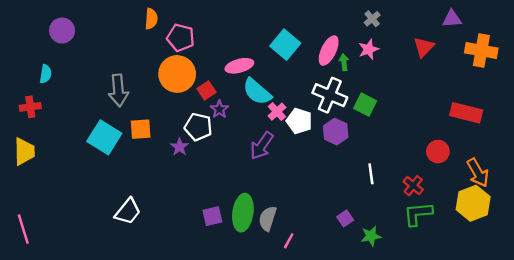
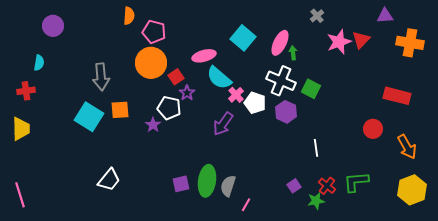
pink star: (369, 49) -> (339, 42), moved, size x1.4
red cross: (413, 186) -> (327, 186), moved
yellow hexagon: (473, 203) -> (412, 190), moved

